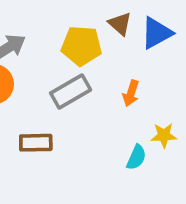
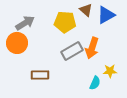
gray rectangle: (71, 91) -> (72, 51), moved
orange arrow: (131, 93) -> (92, 48), size x1.5

